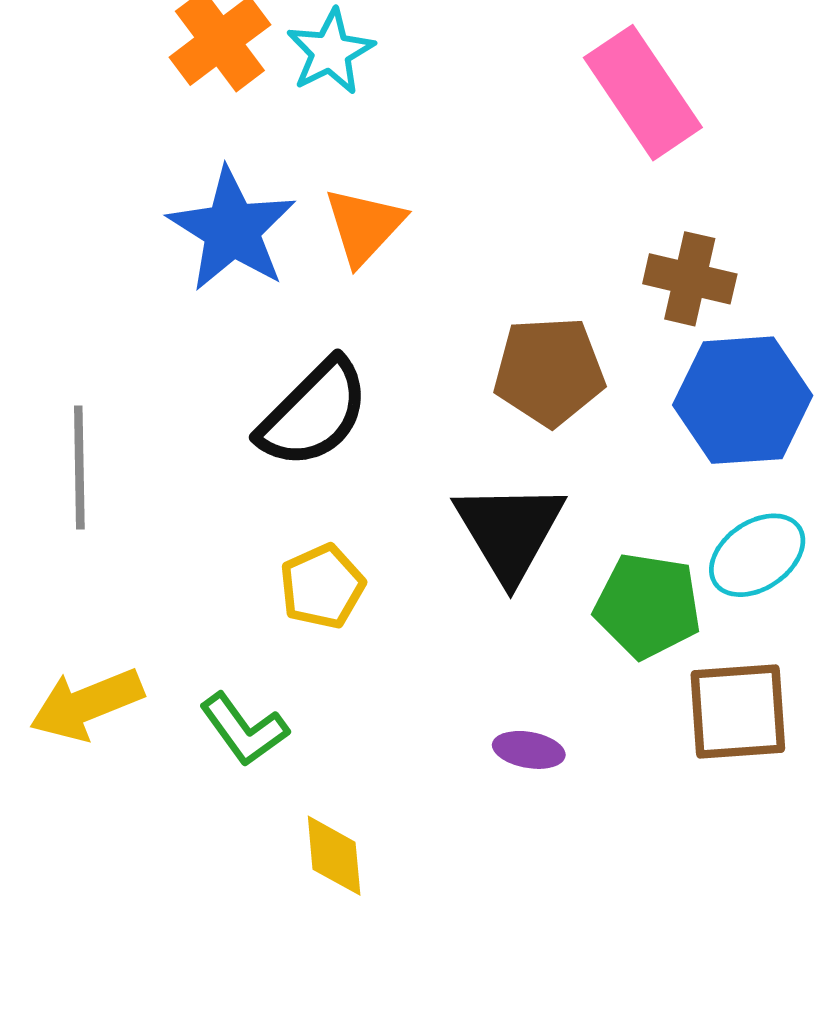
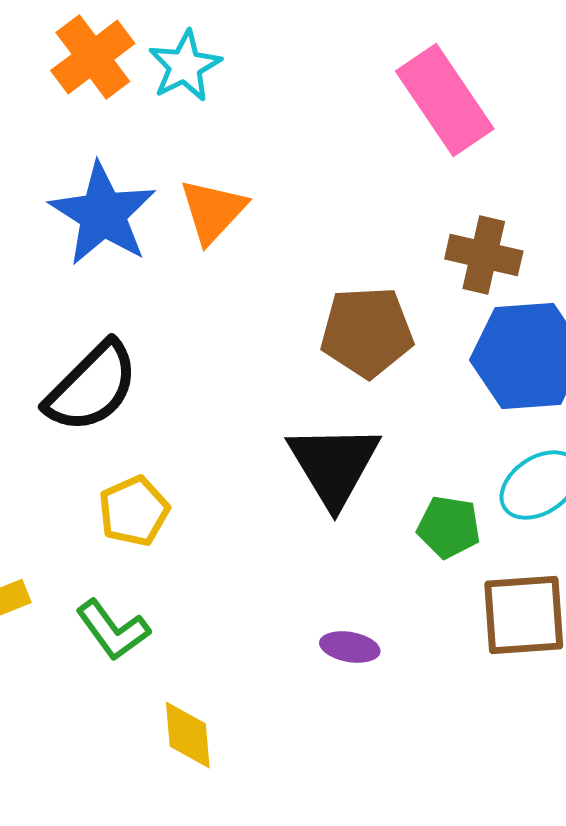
black semicircle: (314, 413) -> (92, 387), moved
yellow pentagon: (322, 586) -> (134, 511), moved
green pentagon: (648, 606) -> (449, 527), size x0.7

